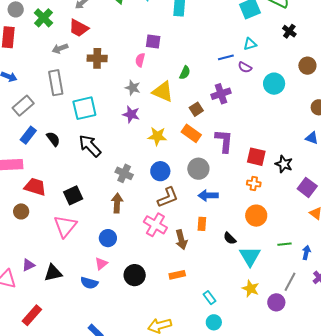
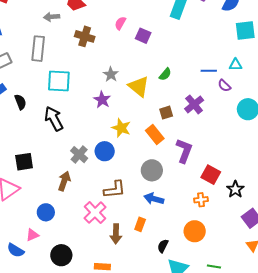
pink semicircle: (140, 60) -> (120, 23), moved
purple cross: (221, 94) -> (194, 104), turned -36
blue circle: (160, 171) -> (105, 151), moved
orange cross: (254, 183) -> (201, 200), turned -32
black semicircle: (230, 238) -> (163, 246), turned 56

